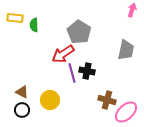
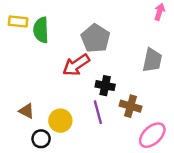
green semicircle: (34, 25) -> (41, 30), size x1.5
purple line: (72, 73) -> (98, 112), moved
brown cross: (107, 100) -> (131, 106), moved
black circle: (22, 110) -> (41, 139), moved

